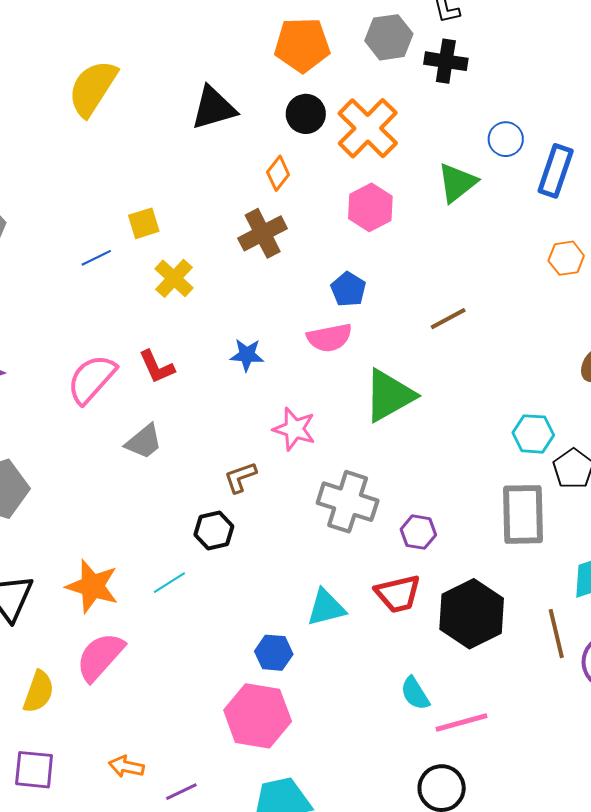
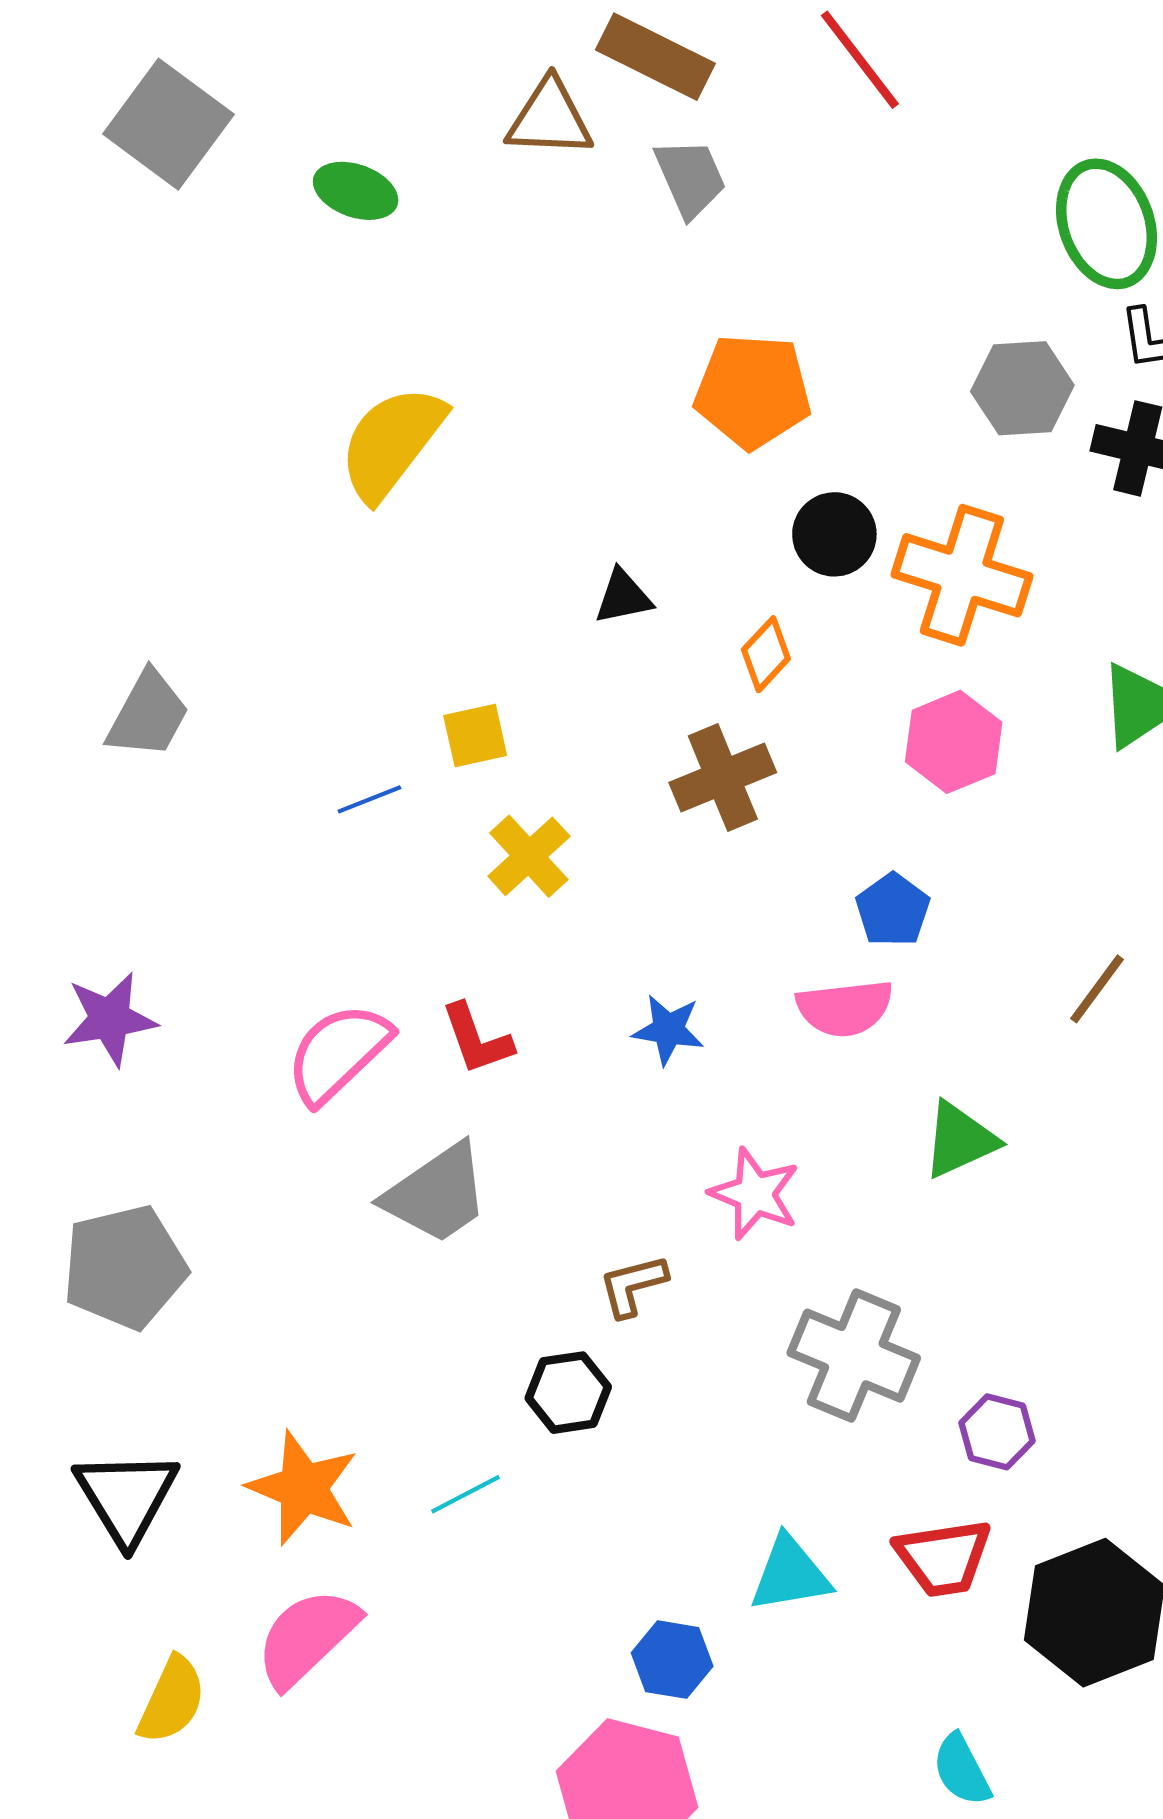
orange pentagon: (302, 45) -> (753, 391), moved
black triangle: (214, 108) -> (623, 597), moved, size x0.6
orange cross: (368, 128) -> (962, 575), turned -32
brown line: (448, 319) -> (1097, 989), turned -30
green triangle: (389, 395) -> (960, 1140), size x0.7
gray trapezoid: (144, 442) -> (437, 1194), size x1.4

